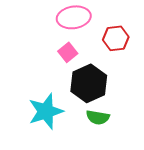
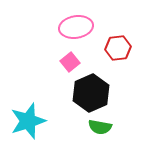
cyan star: (46, 111) -> (28, 121), moved

